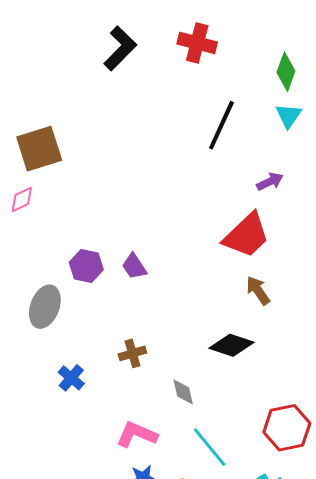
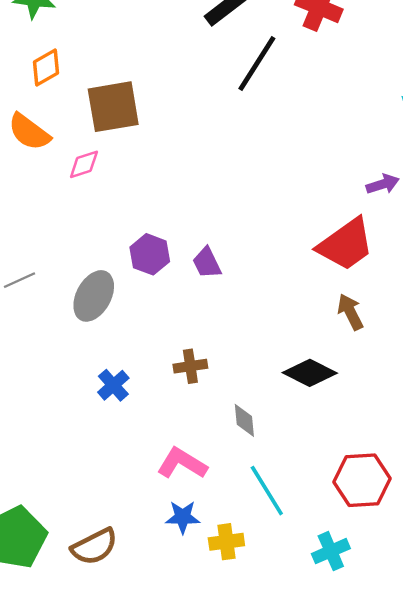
black line: (221, 125) -> (257, 63), moved

